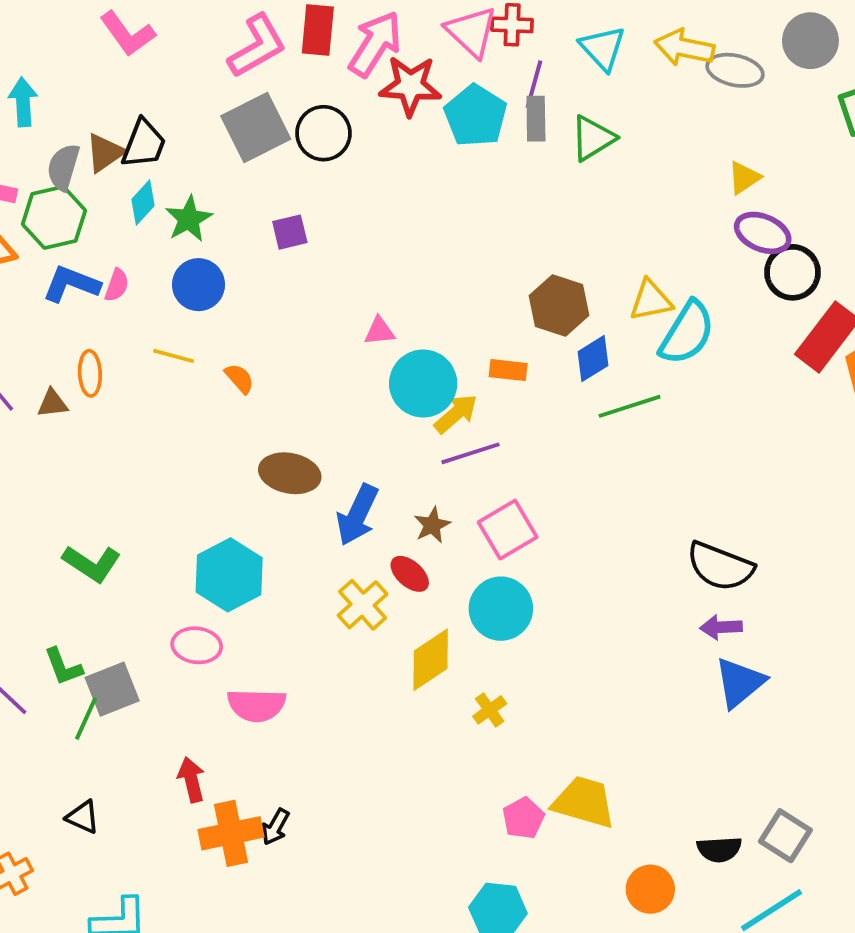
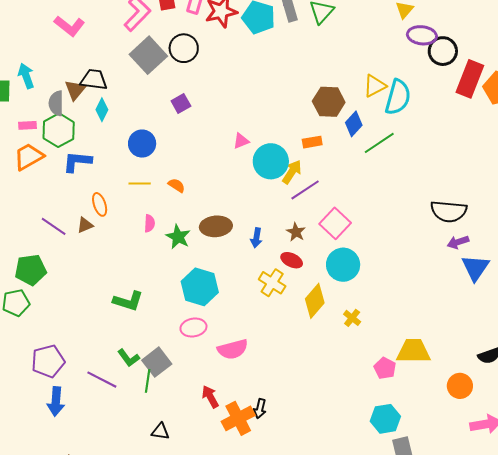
black trapezoid: (144, 144) -> (94, 80), turned -88
green star: (189, 219) -> (178, 237), moved
pink semicircle: (117, 285) -> (149, 223), moved
blue arrow: (357, 515) -> (256, 238), size x0.6

